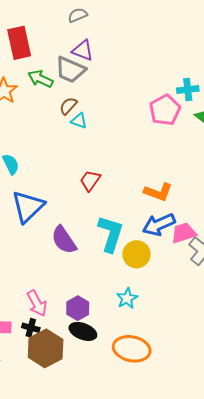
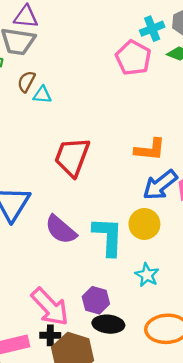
red trapezoid: (90, 181) -> (72, 157), size x1.6
cyan L-shape: (111, 234) -> (108, 237), moved
pink arrow: (37, 303) -> (50, 307), size x1.4

